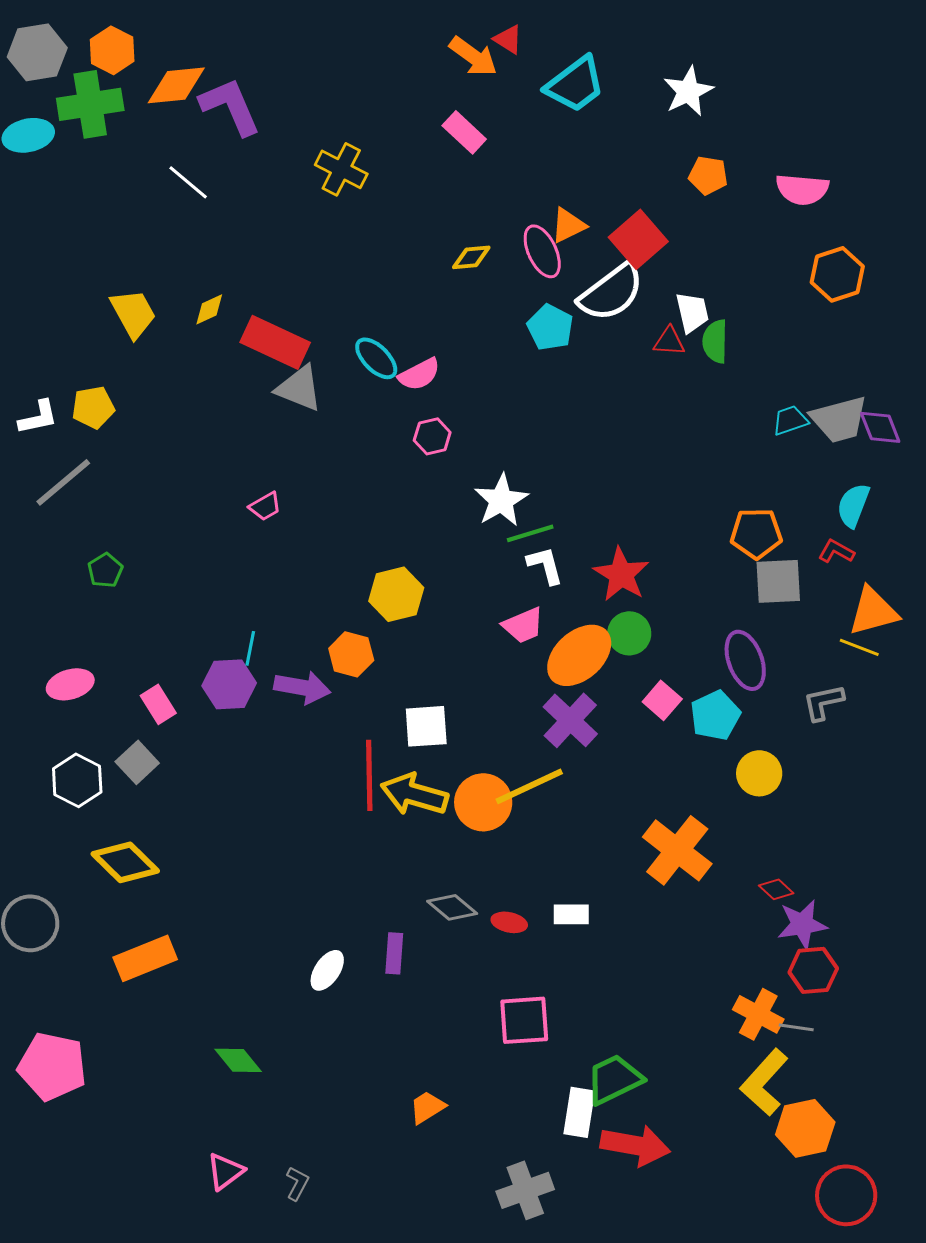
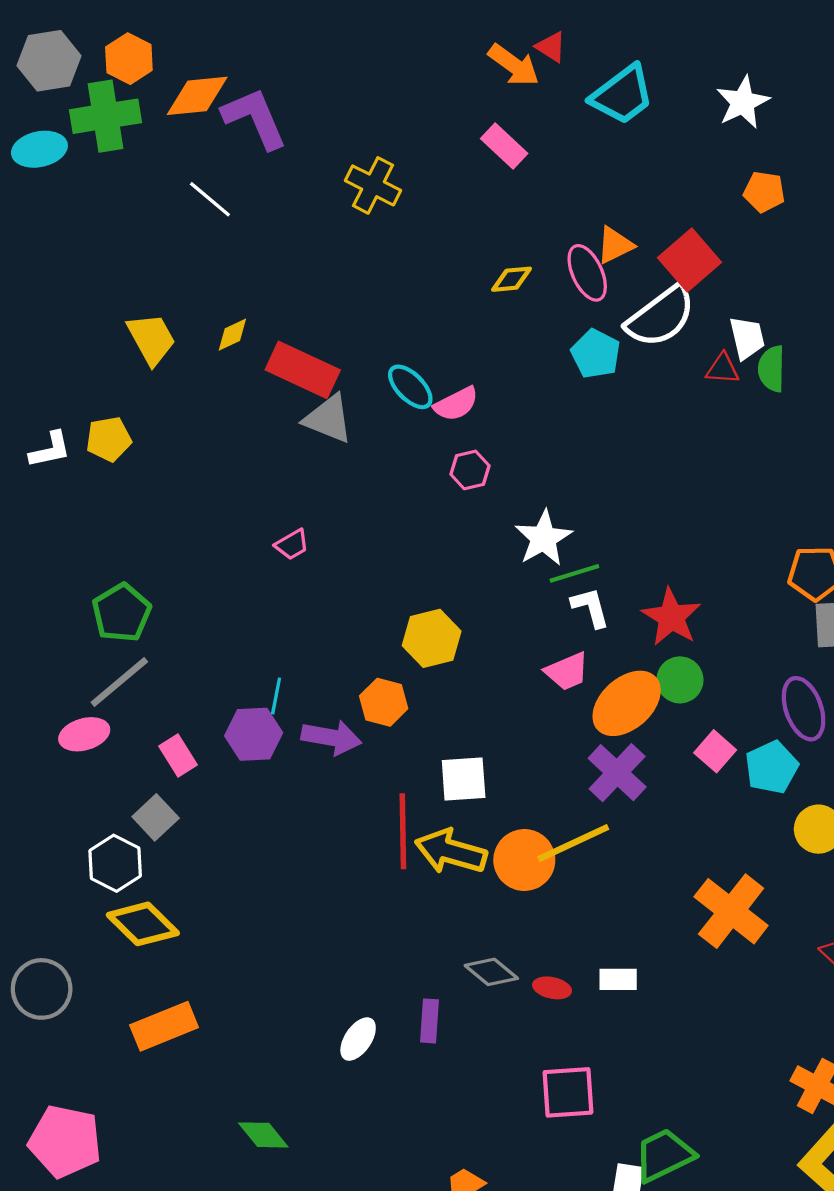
gray line: (63, 482) -> (119, 682), moved
green pentagon: (105, 570) -> (121, 613), size x1.6
white hexagon: (77, 780) -> (115, 863), moved

